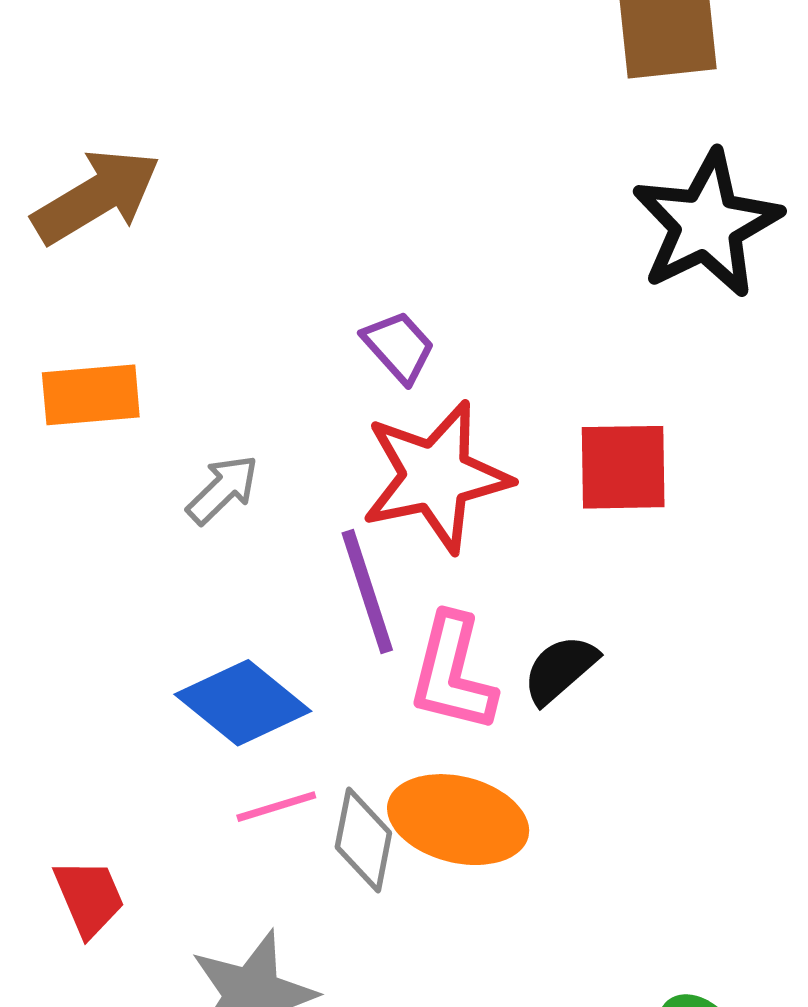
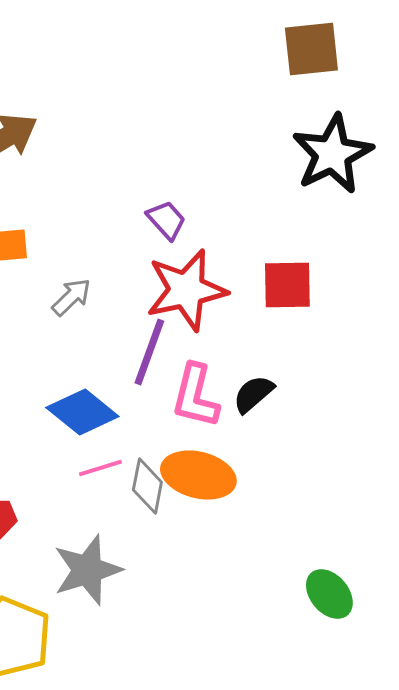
purple line: (367, 591) -> (149, 352), turned 38

